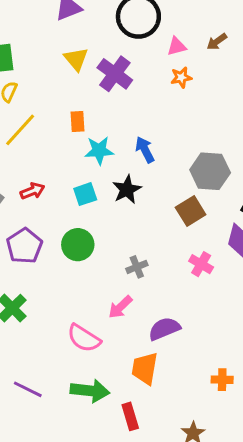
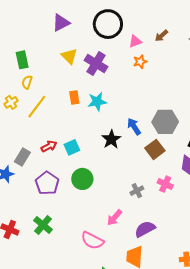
blue arrow: (145, 150) -> (134, 126), moved
cyan star: (99, 151) -> (97, 102), moved
cyan square: (85, 194) -> (72, 147), moved
gray cross: (137, 267) -> (137, 191), moved

